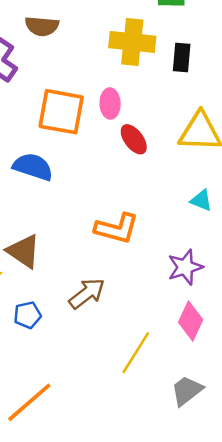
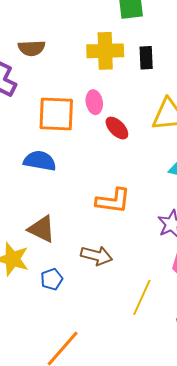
brown arrow: (87, 293) -> (97, 256), turned 60

